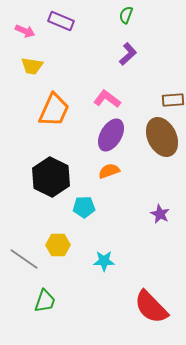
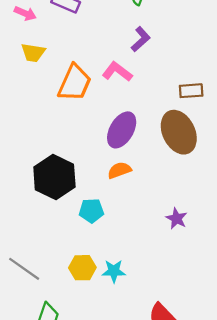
pink L-shape: (107, 99) -> (117, 72), moved
orange trapezoid: (54, 110) -> (75, 83), moved
yellow hexagon: (58, 245) -> (82, 268), moved

